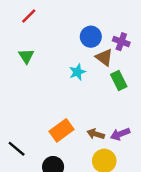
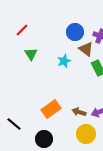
red line: (29, 16) -> (22, 30), moved
green triangle: (26, 56) -> (31, 54), moved

